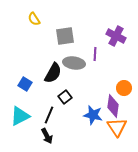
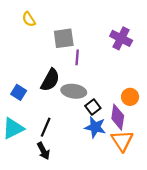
purple line: (95, 54) -> (77, 57), moved
gray ellipse: (74, 63) -> (74, 91), moved
black square: (65, 97) -> (93, 107), moved

